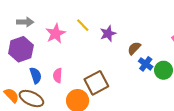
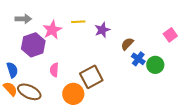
yellow line: (83, 25) -> (78, 22), turned -48
purple hexagon: (21, 49) -> (33, 45), moved
blue semicircle: (36, 75) -> (12, 70), moved

